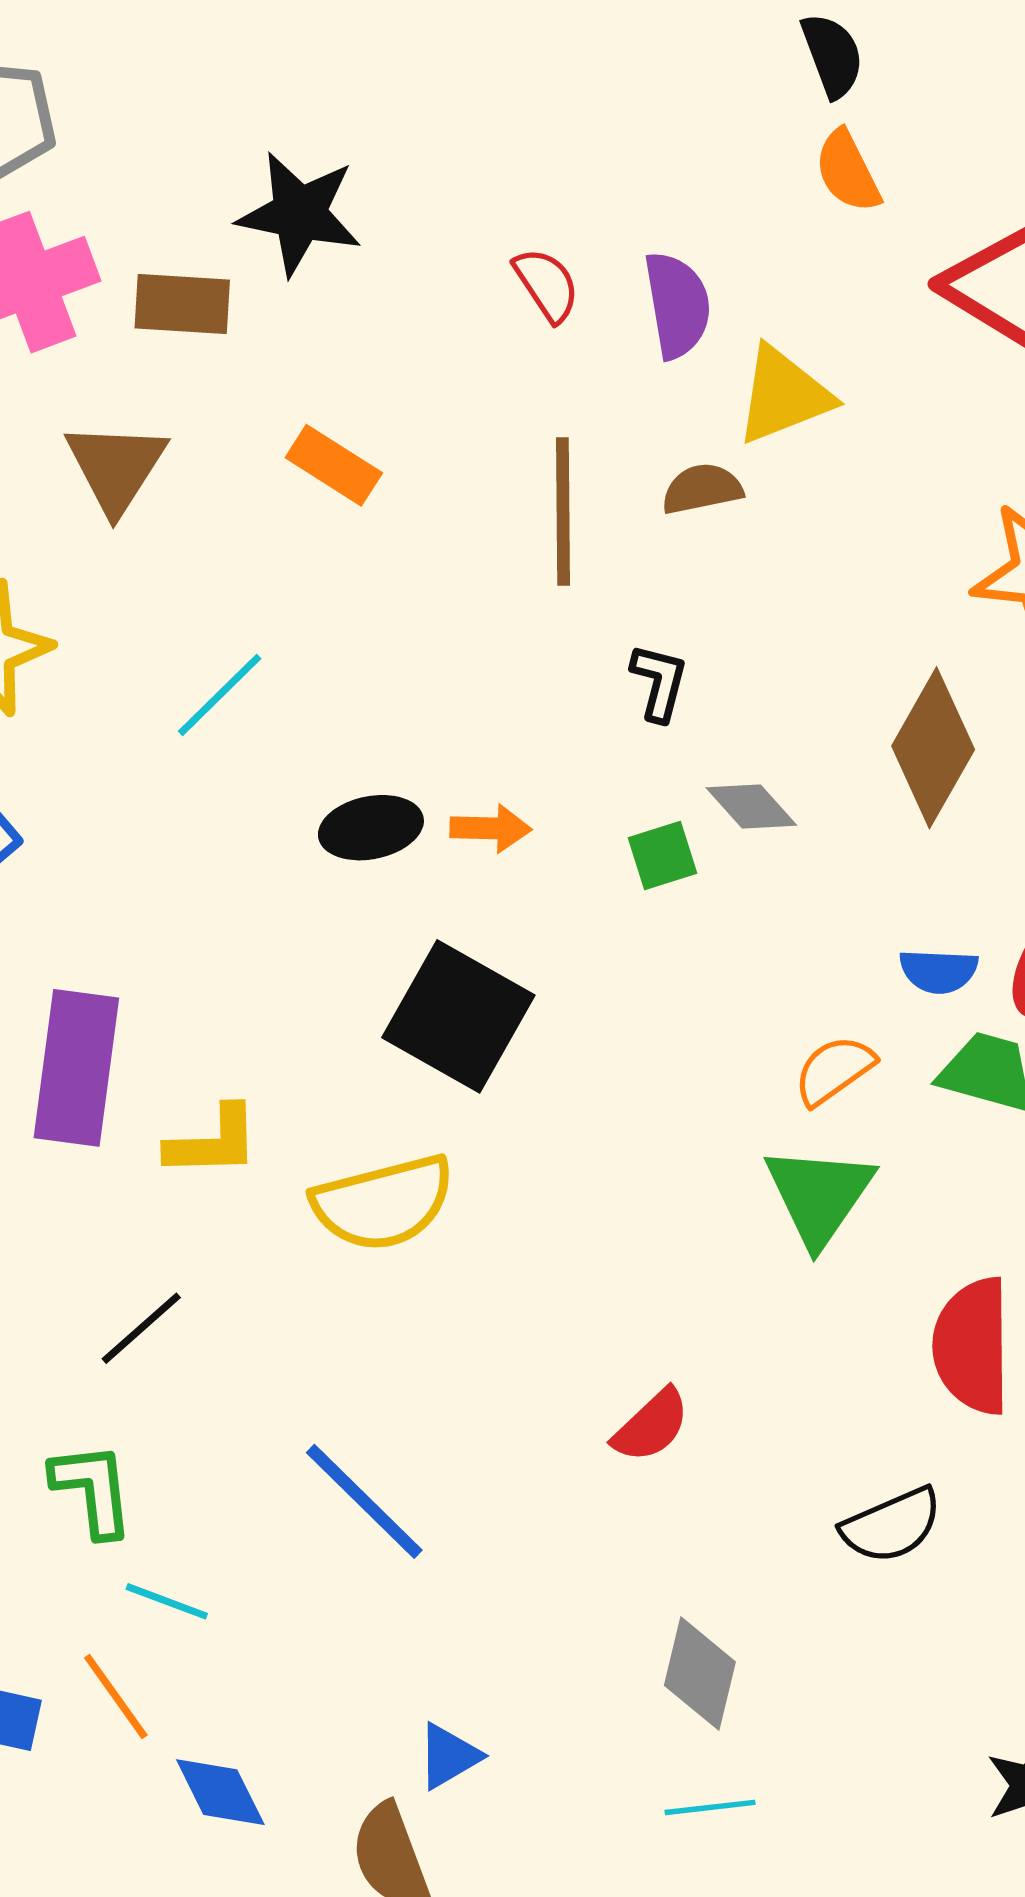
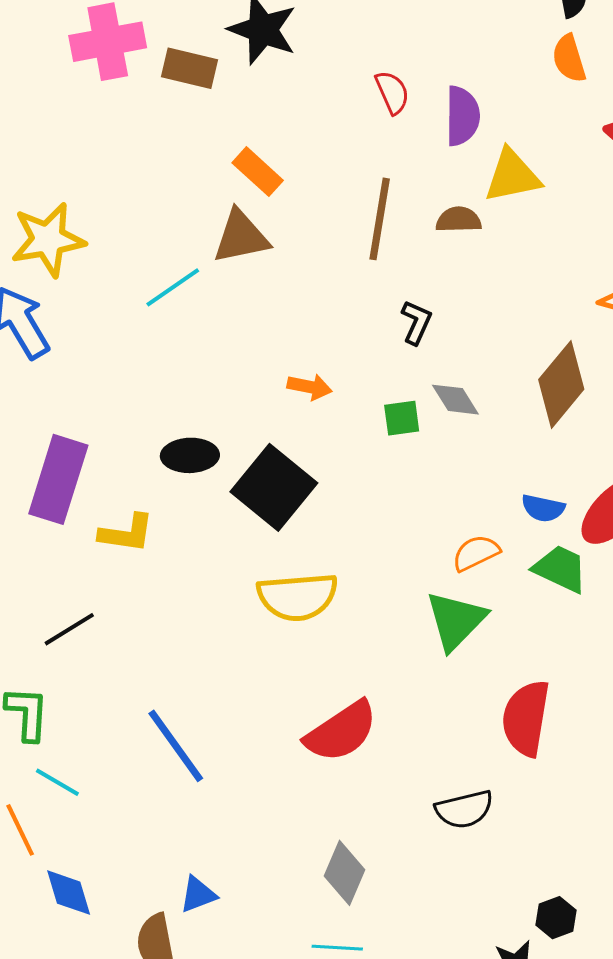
brown triangle: (116, 467) -> (241, 237), moved, turned 36
black ellipse: (371, 828) -> (190, 455), moved
yellow semicircle: (383, 1203) -> (297, 597), moved
red semicircle: (651, 1426) -> (341, 731), size x1.6

